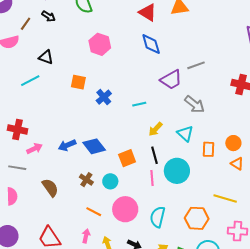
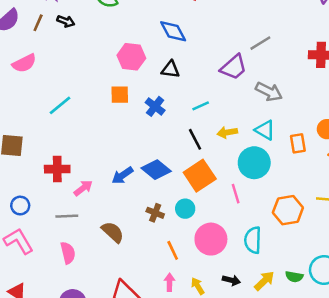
brown line: (26, 24) -> (38, 23), moved
pink hexagon: (100, 44) -> (131, 57), moved
blue diamond: (151, 44) -> (173, 31), moved
black triangle: (46, 57) -> (170, 69), moved
yellow arrow: (155, 129) -> (227, 132), turned 49
black line: (155, 155) -> (195, 139), moved
orange square: (127, 158) -> (200, 176), size x1.4
cyan circle: (177, 171) -> (254, 163), moved
orange line: (94, 212) -> (173, 250), turned 49
orange hexagon: (197, 218) -> (288, 210), moved

